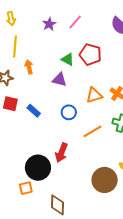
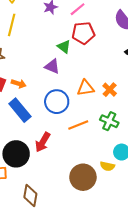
red pentagon: (90, 54) -> (83, 33), moved, turned -30
orange arrow: (29, 67) -> (19, 84), moved, turned 112
blue rectangle: (34, 111) -> (20, 110), moved, size x1.6
blue circle: (69, 112) -> (57, 102), size x1.5

